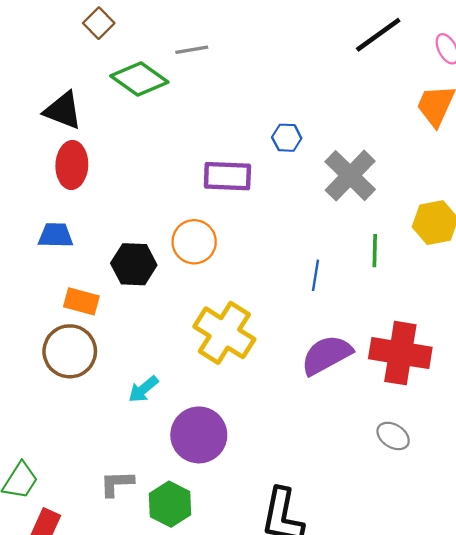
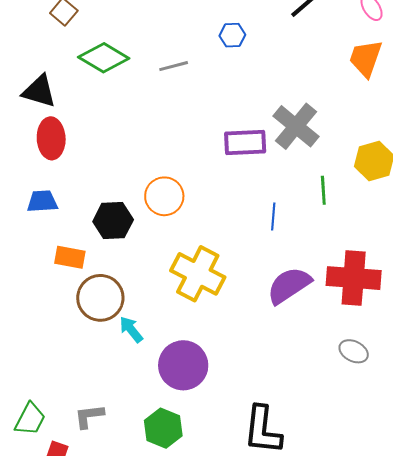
gray line: (192, 50) -> (174, 66), moved
blue hexagon: (287, 138) -> (232, 35), moved
purple rectangle: (227, 176) -> (245, 142), moved
brown circle: (70, 351) -> (100, 298), moved
cyan arrow: (143, 389) -> (131, 329), turned 96
gray L-shape: (117, 483) -> (89, 416), moved

